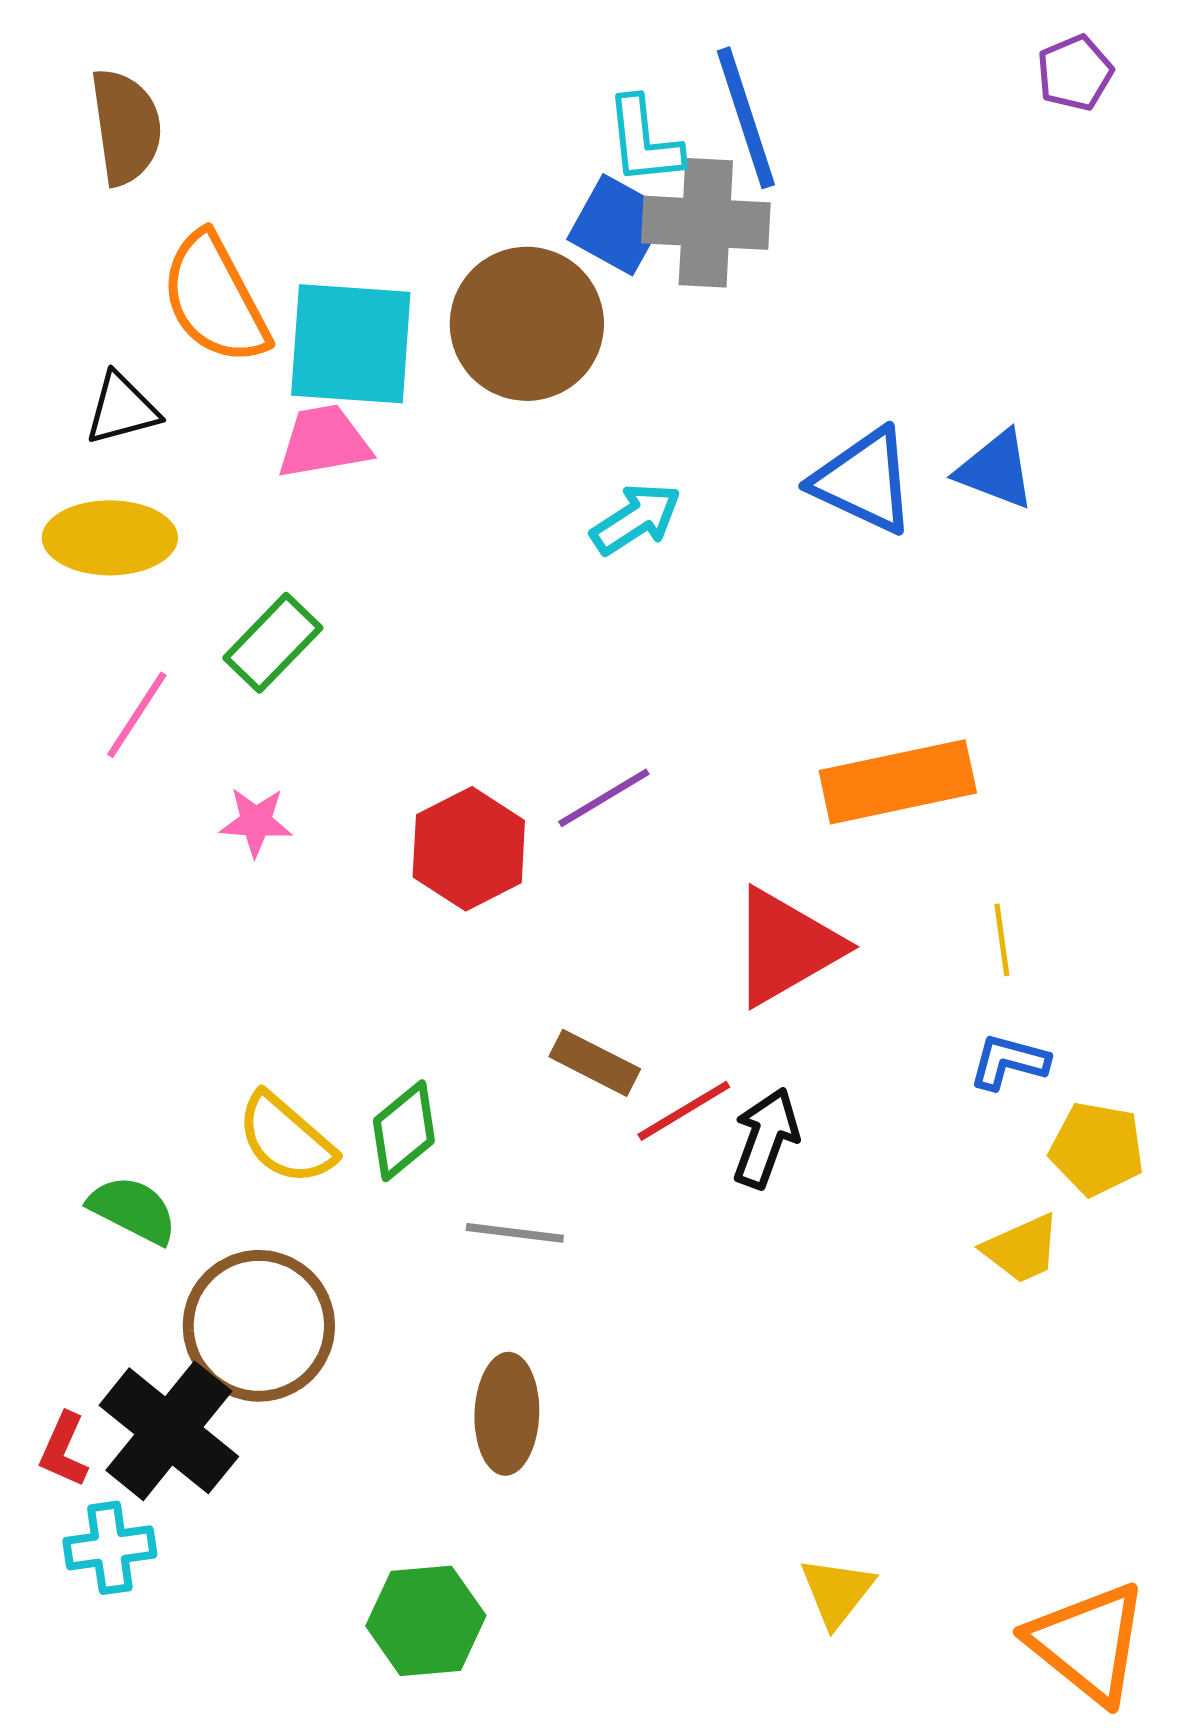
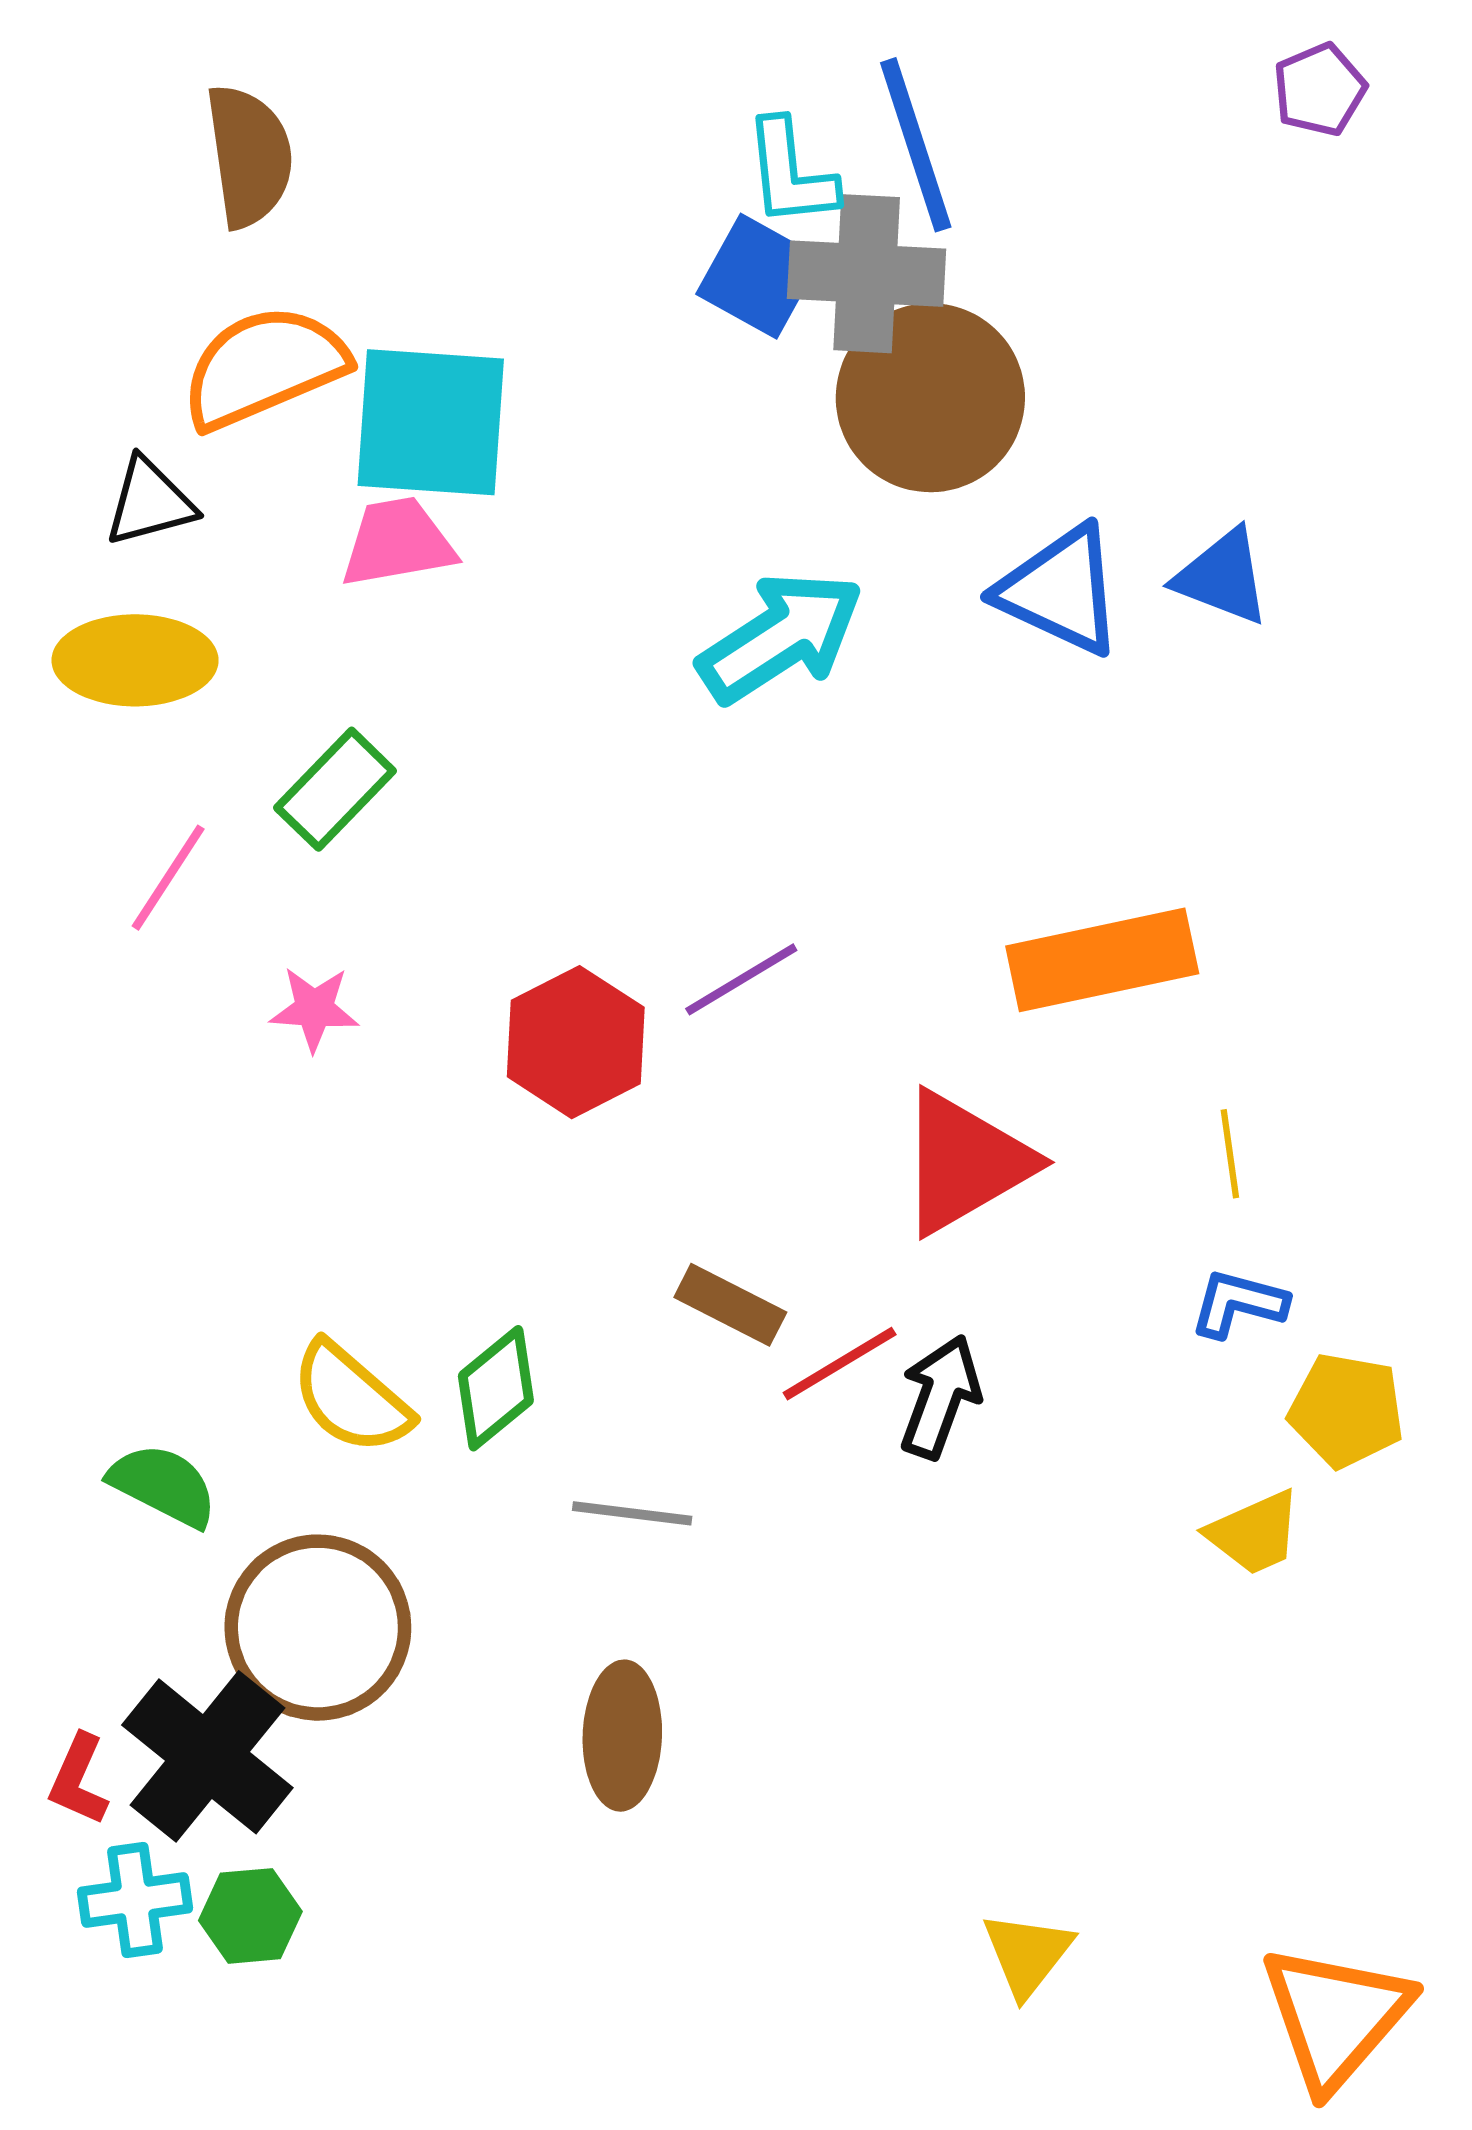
brown semicircle: (126, 127) -> (249, 156), moved
orange semicircle: (215, 299) -> (264, 367), turned 95
brown circle: (527, 324) -> (930, 398), moved
cyan arrow: (636, 519) -> (781, 637), size x1.5
green hexagon: (426, 1621) -> (250, 1916), moved, size x0.7
orange triangle: (1088, 1643) -> (1335, 2017), turned 32

